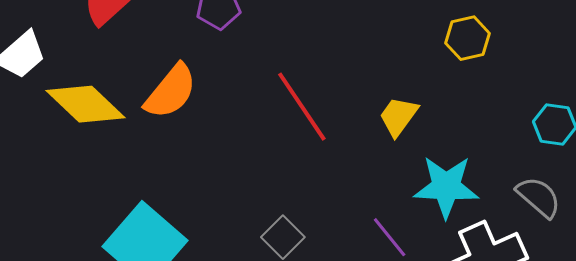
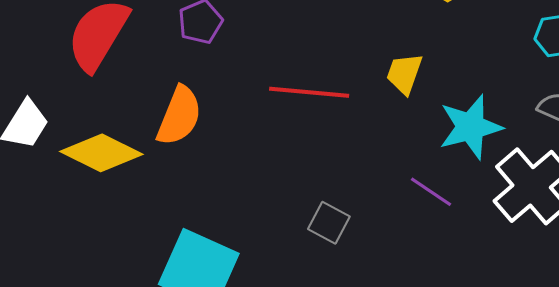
red line: (302, 107) -> (309, 92), turned -34

